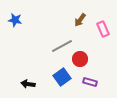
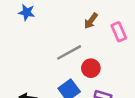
blue star: (15, 20) -> (27, 12), moved

